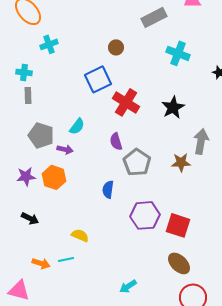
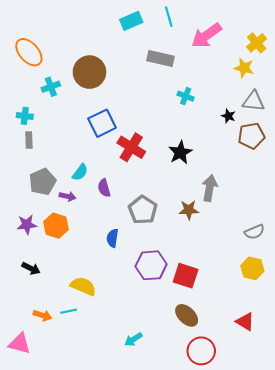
gray rectangle: (154, 17) -> (160, 58), turned 40
brown circle: (116, 47) -> (89, 72), moved, size x2.0
cyan cross: (178, 53) -> (186, 96), size x0.7
gray pentagon: (41, 135) -> (42, 182), turned 30
purple semicircle: (116, 141) -> (104, 188), moved
yellow semicircle: (80, 235) -> (83, 286), size x1.4

